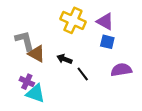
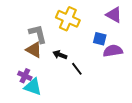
purple triangle: (105, 21) -> (114, 15), moved
gray L-shape: (25, 41) -> (38, 34), moved
purple semicircle: (121, 70) -> (113, 51), moved

